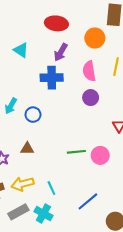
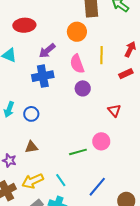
red ellipse: (56, 23) -> (24, 25), moved
purple arrow: (61, 52) -> (47, 51), turned 30
green line: (76, 152) -> (78, 152), moved

